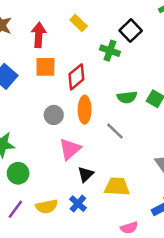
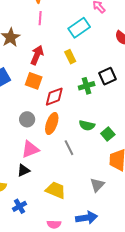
green cross: (110, 51) -> (87, 86), turned 35
black triangle: (86, 174) -> (24, 170), moved
blue cross: (78, 204) -> (19, 206), moved

